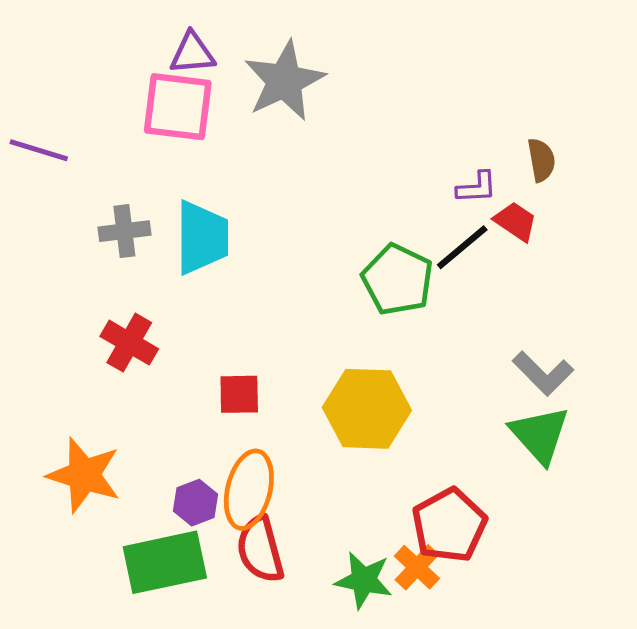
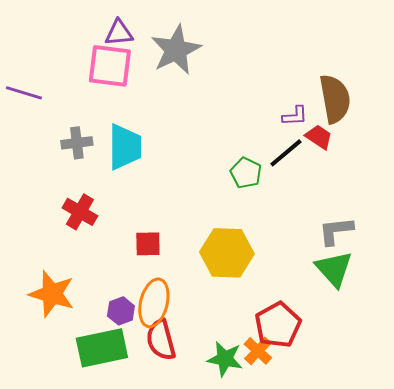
brown semicircle: (541, 160) -> (335, 99), size x1.8
green pentagon: (398, 280) -> (246, 173), size x0.7
gray L-shape: (543, 373) -> (336, 231), turned 129

